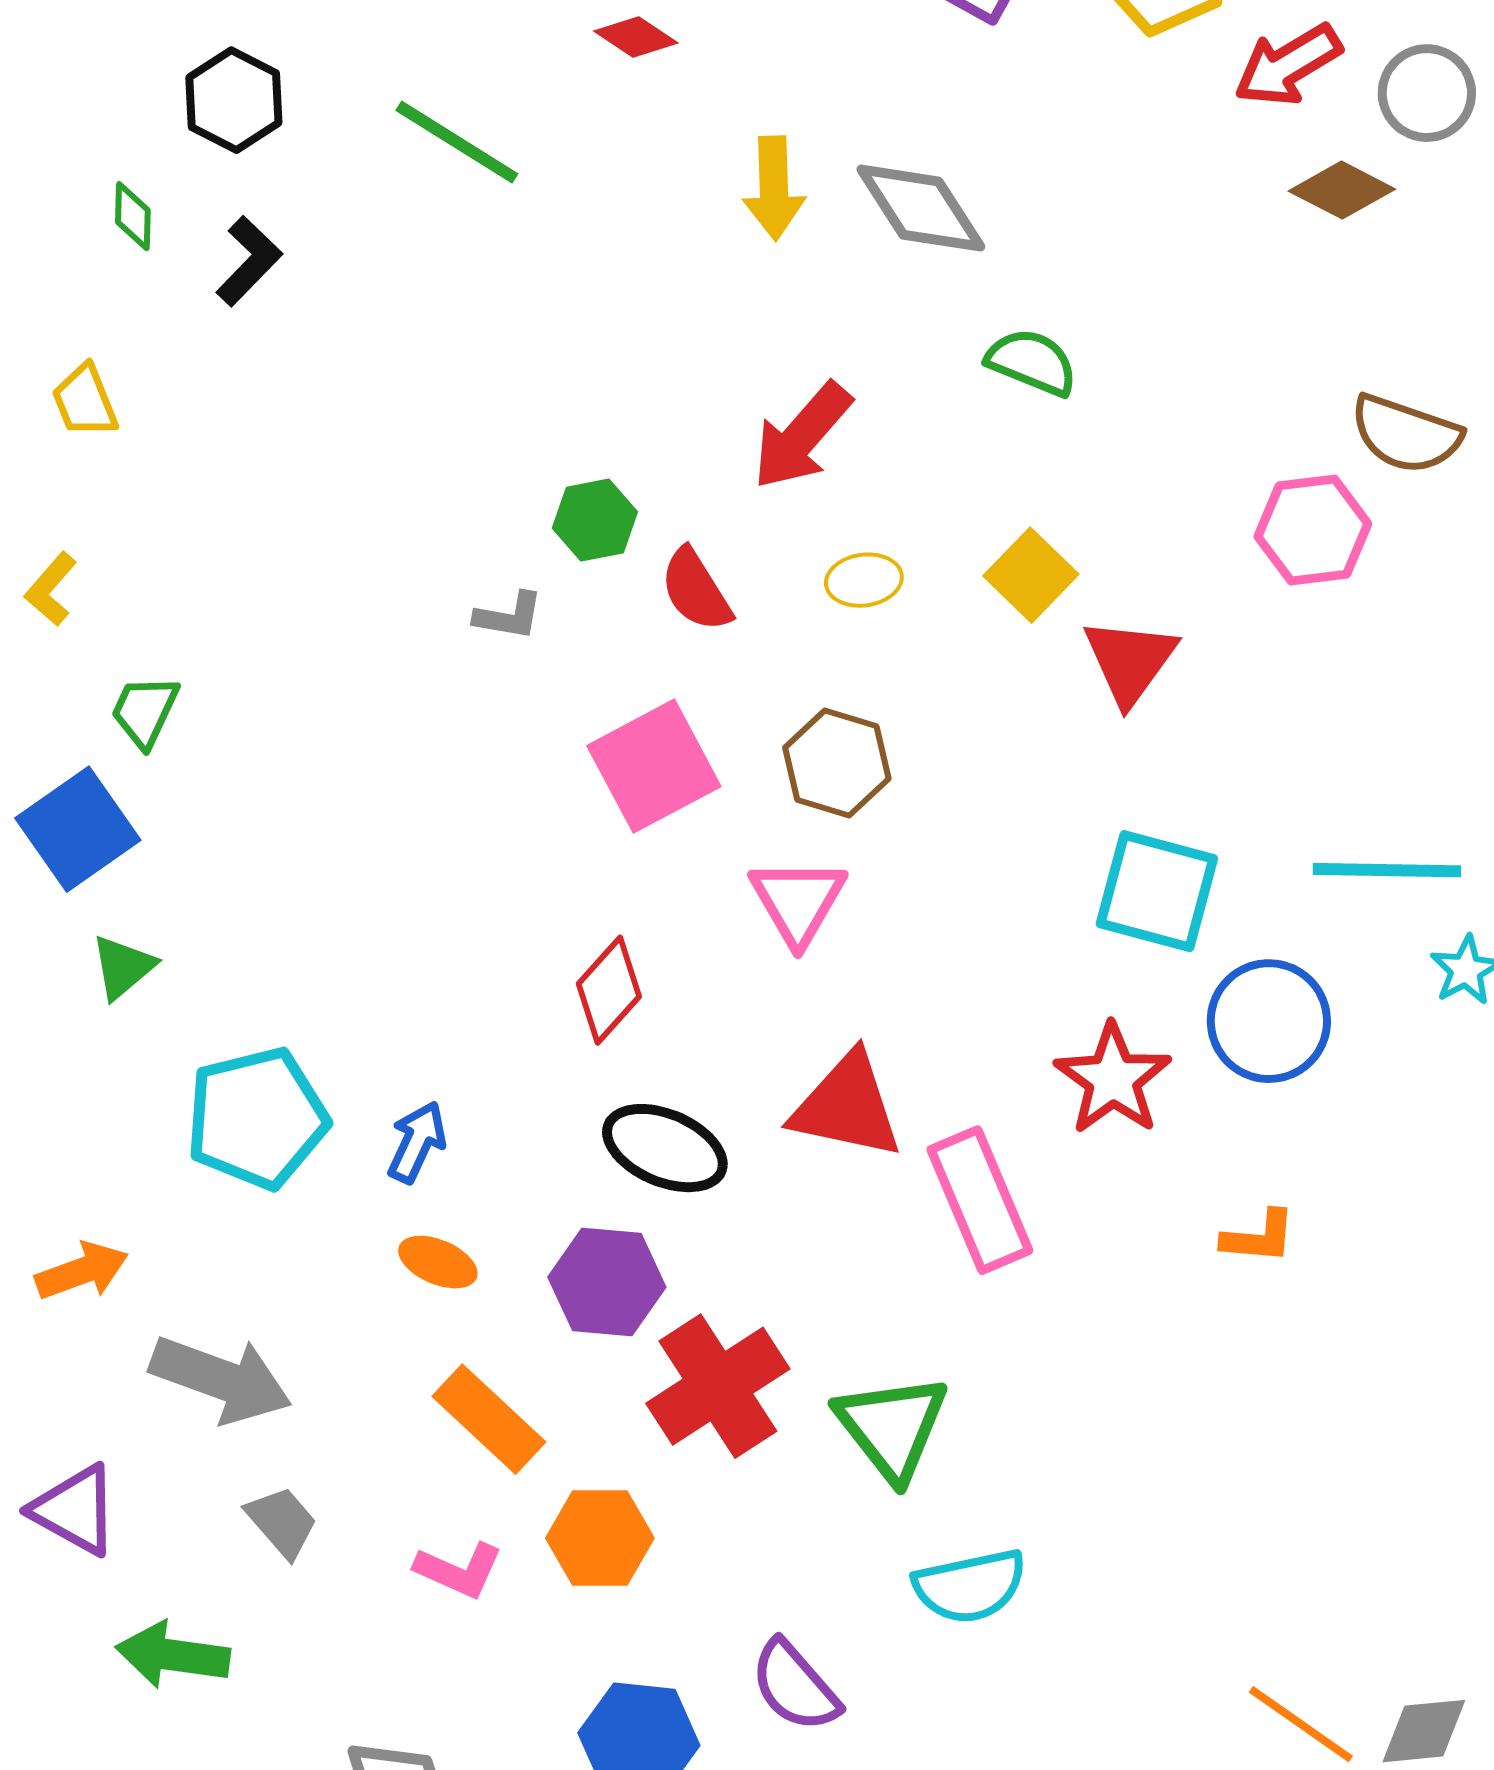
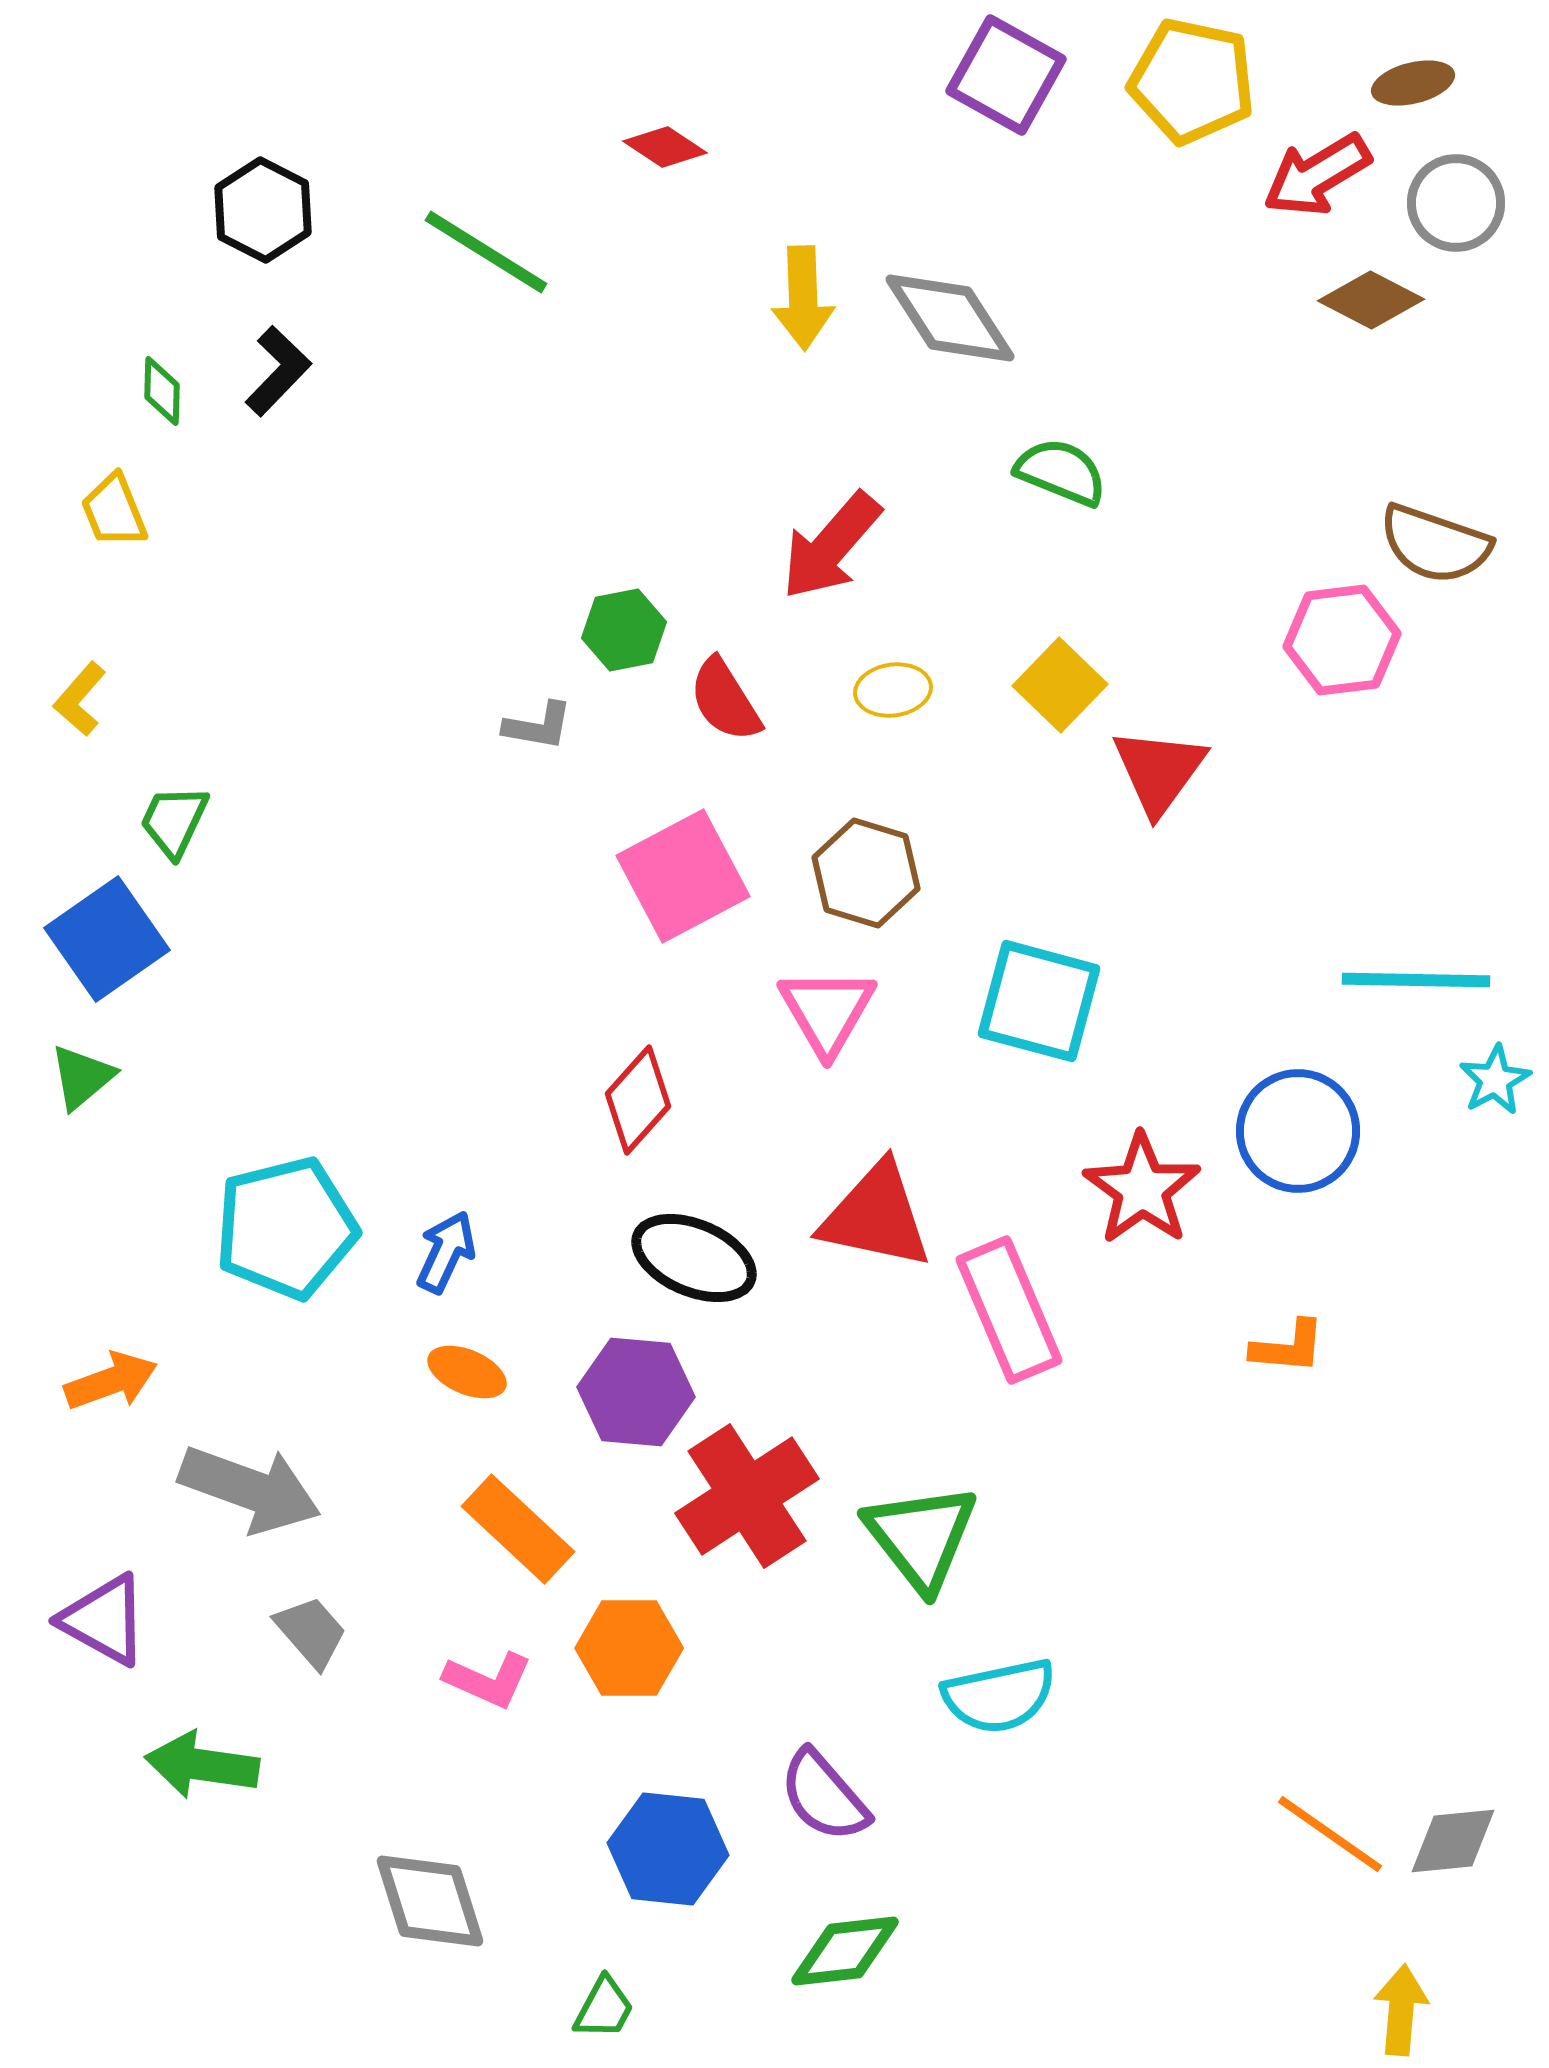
green diamond: (133, 216) -> (162, 391), moved
cyan square: (1157, 891) -> (1039, 1001), moved
green triangle: (123, 967) -> (82, 1077), moved

